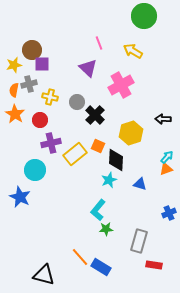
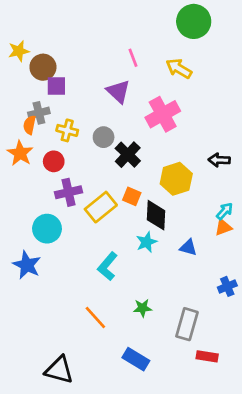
yellow star: (14, 65) -> (19, 51), moved
orange semicircle: (14, 90) -> (30, 125), moved
cyan L-shape: (98, 210) -> (108, 266), moved
orange line: (80, 257) -> (95, 317), moved

